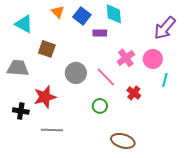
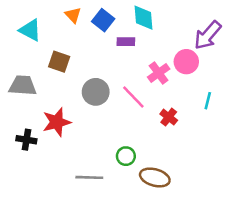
pink circle: (153, 59) -> (186, 62), moved
green circle: (100, 106) -> (126, 156), moved
gray line: (52, 130) -> (89, 177), moved

